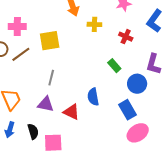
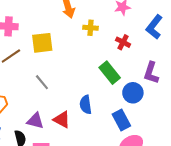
green rectangle: (114, 66) -> (110, 73), size x1.5
gray line: (51, 78) -> (42, 82), turned -56
purple triangle: (46, 104) -> (35, 121), moved

